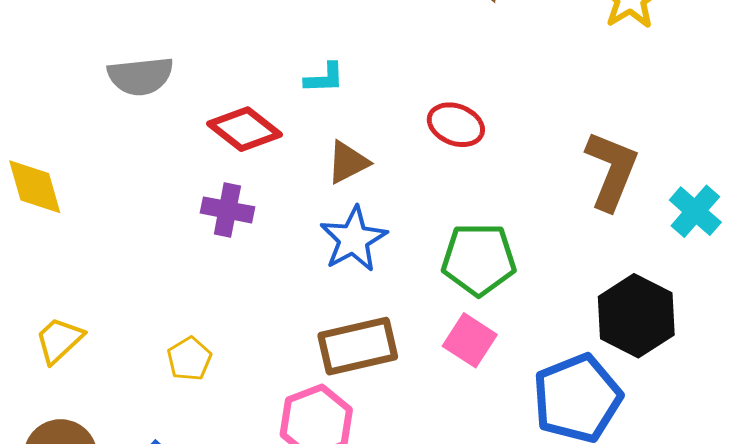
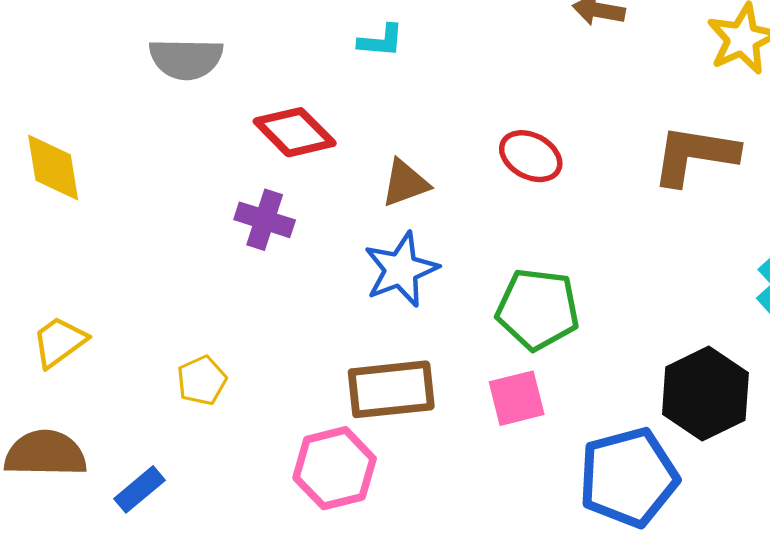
cyan L-shape: (324, 78) -> (381, 41), moved
brown L-shape: (611, 170) -> (695, 155), moved, turned -110
pink square: (470, 340) -> (517, 398), turned 36

